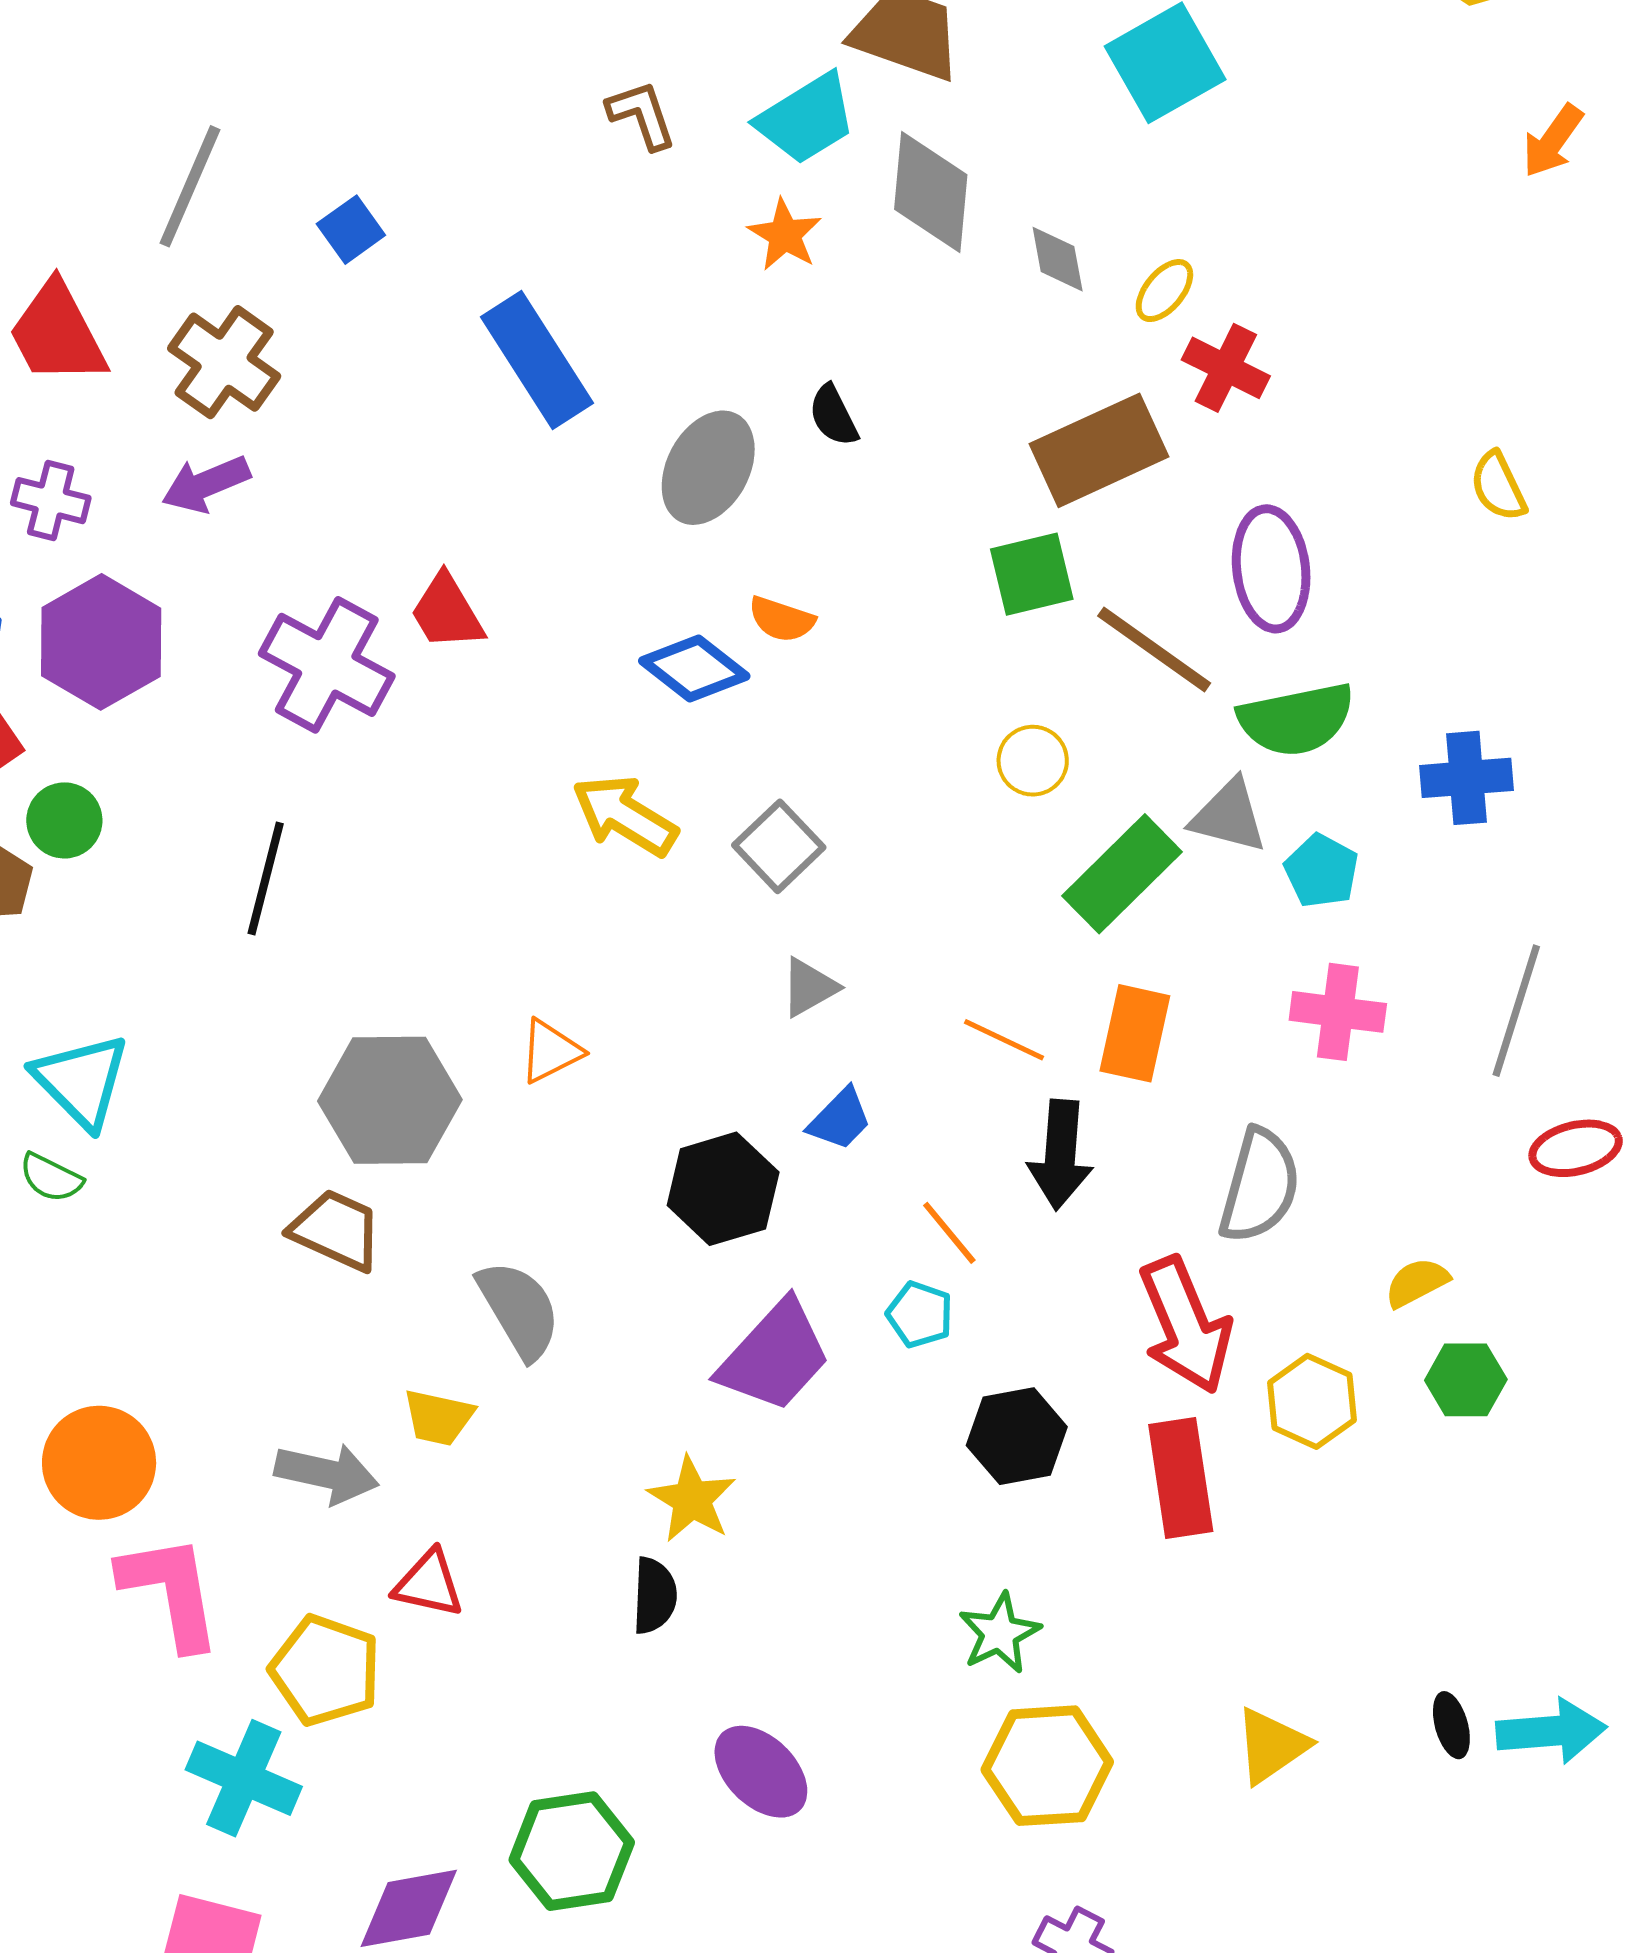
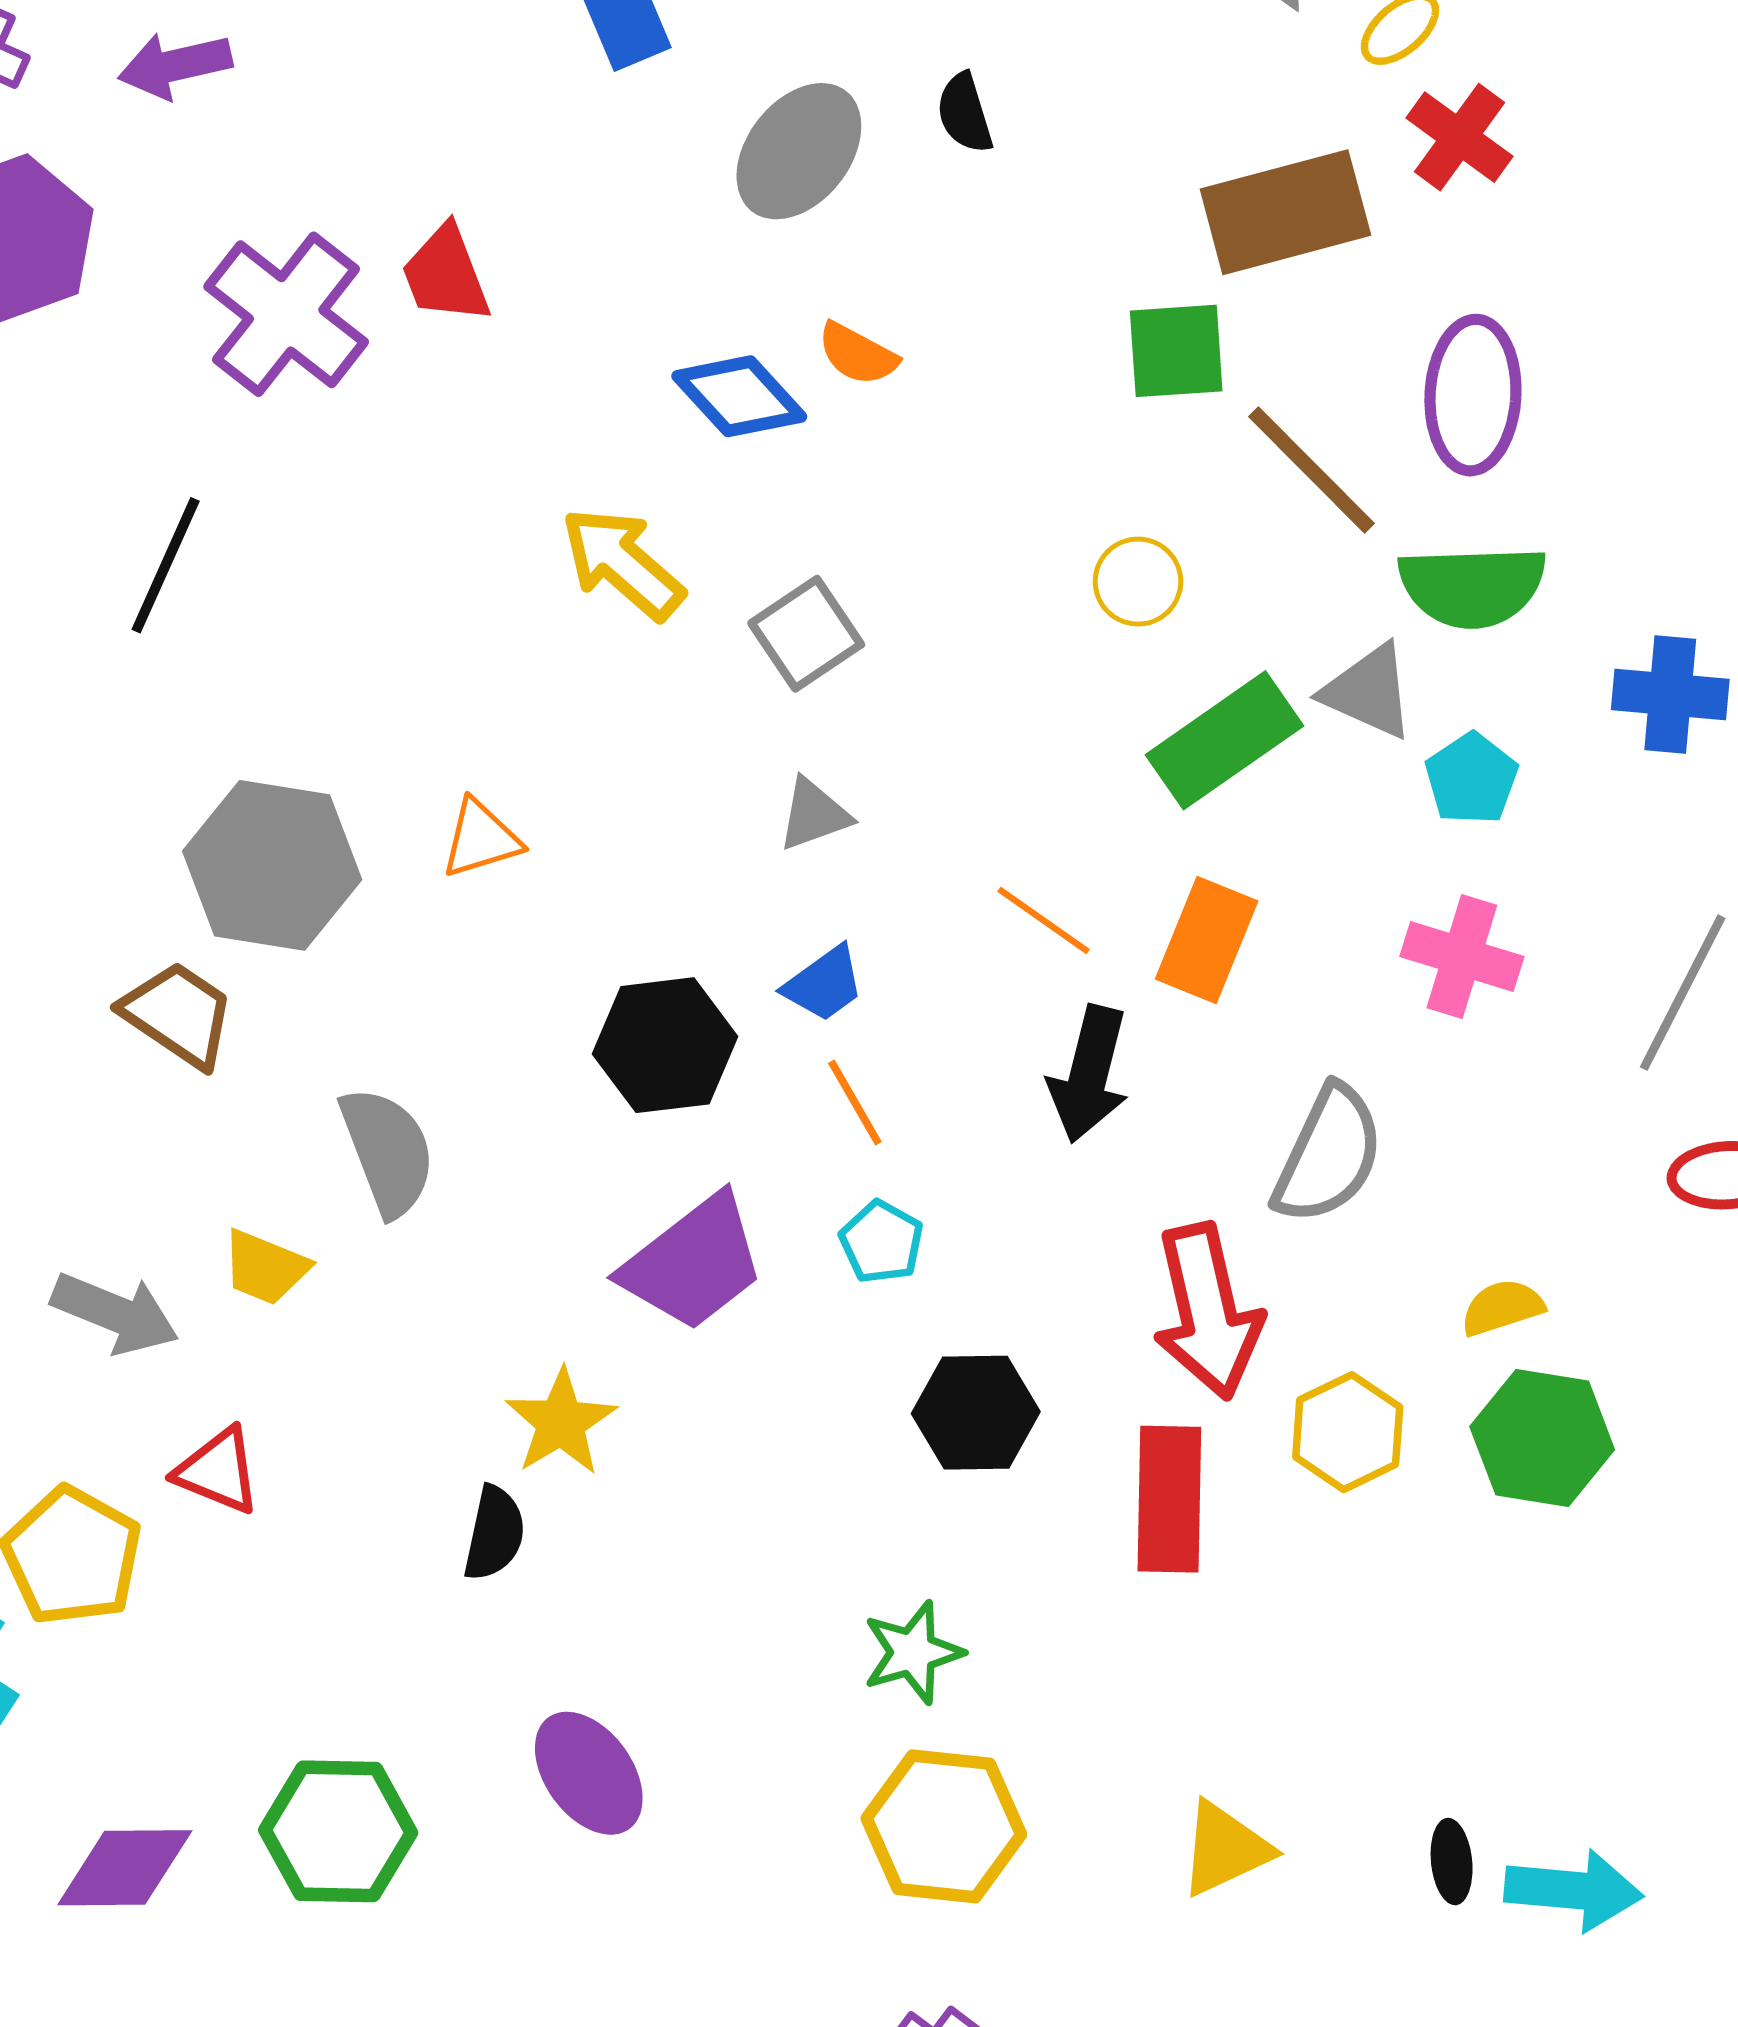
orange line: (949, 1233) -> (855, 1102), moved
green hexagon: (1466, 1380) -> (1542, 1438), size x1.4

